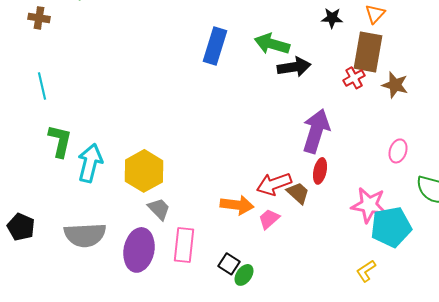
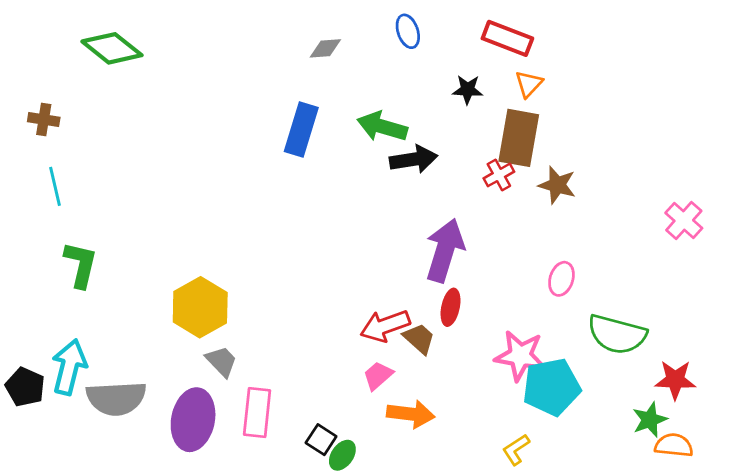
brown cross: (39, 18) -> (44, 119), moved
cyan arrow: (90, 163) -> (69, 367), moved
orange arrow: (237, 205) -> (411, 414), moved

